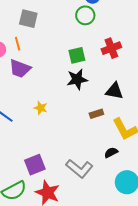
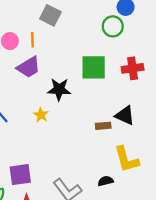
green square: (77, 55) -> (94, 67), size x1.4
purple trapezoid: (20, 69) -> (29, 67), turned -65
black star: (77, 79) -> (59, 89), moved
brown rectangle: (96, 114) -> (103, 126), moved

